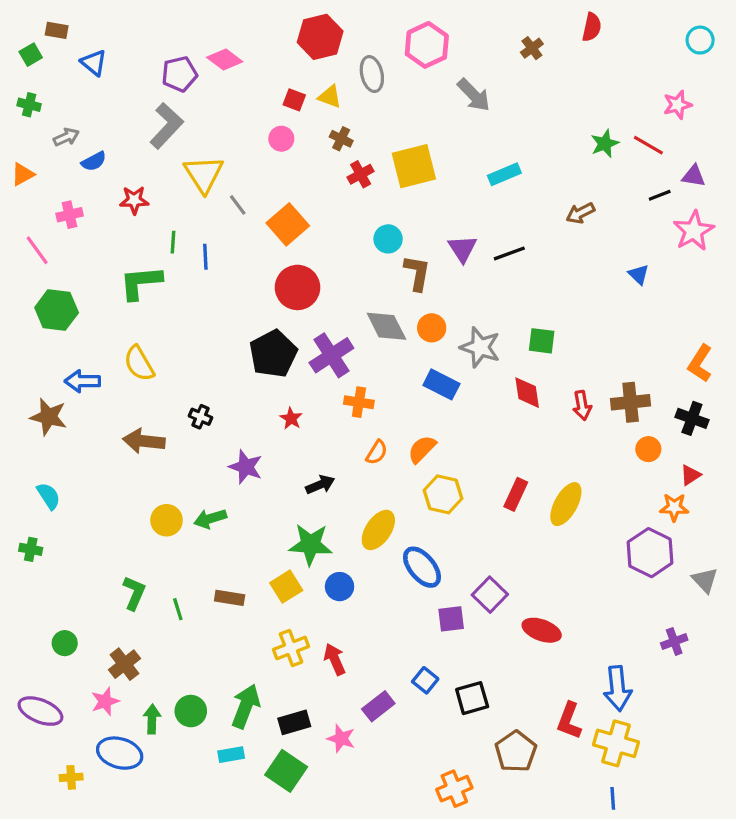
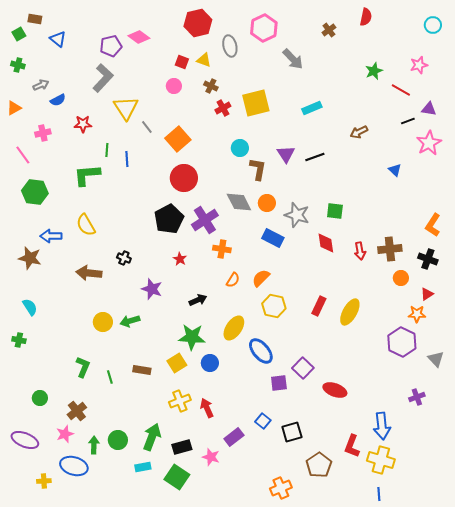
green star: (605, 144) -> (374, 71), moved

